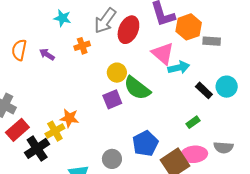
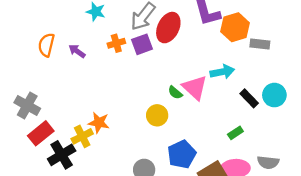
pink triangle: (163, 53) -> (195, 88), moved
yellow circle: (117, 73) -> (157, 115), moved
green semicircle: (137, 88) -> (175, 93), size x0.5
purple square: (112, 99) -> (142, 44), moved

